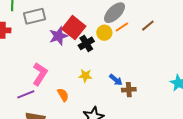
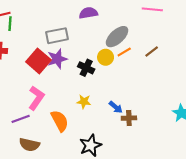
gray rectangle: (34, 16) -> (57, 36), moved
red square: (74, 28) -> (38, 61), moved
black cross: (86, 43) -> (86, 68), turned -35
orange semicircle: (63, 95) -> (60, 121), size x1.5

